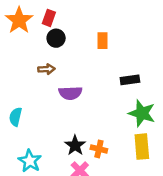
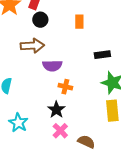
brown arrow: (46, 69) -> (32, 46), size x1.6
orange cross: (99, 149) -> (65, 87), moved

